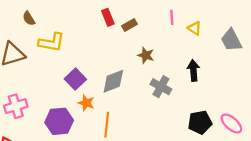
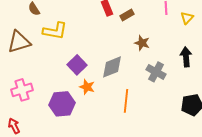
yellow triangle: (195, 28) -> (187, 18), turned 40
orange line: (107, 125) -> (126, 101), moved

